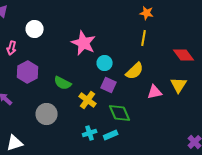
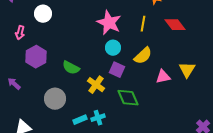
yellow line: (144, 38) -> (143, 24), moved
pink star: (84, 43) -> (109, 23), moved
red diamond: (184, 55) -> (175, 25), moved
cyan rectangle: (111, 135) -> (80, 120), moved

